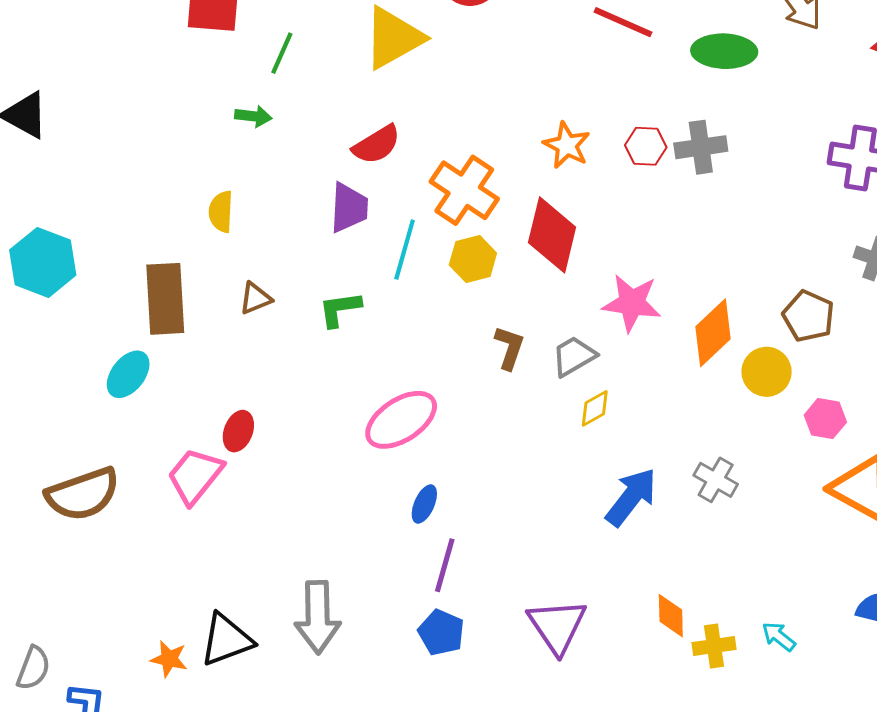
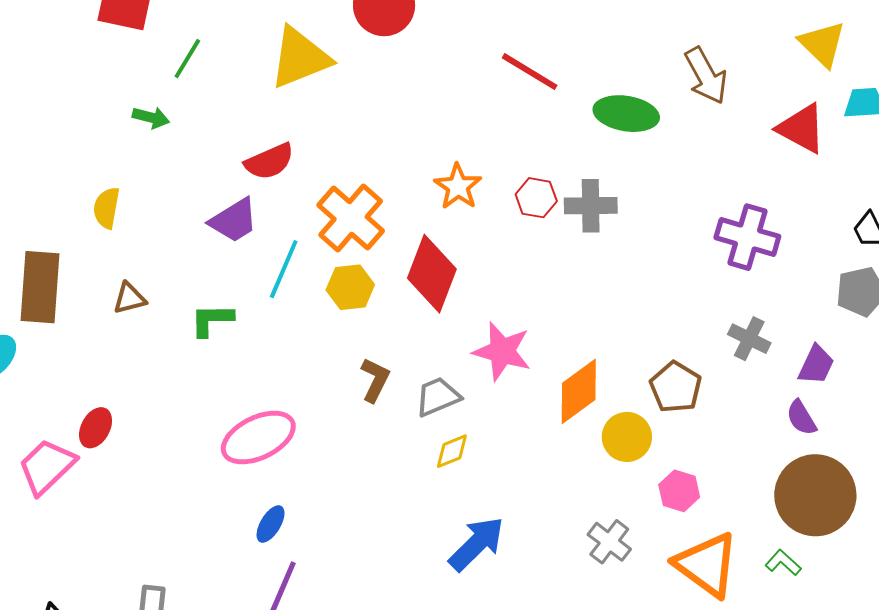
purple trapezoid: (349, 208) -> (234, 220), turned 48
gray cross: (716, 480) -> (609, 542), moved

